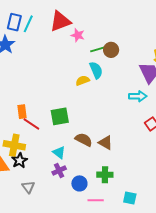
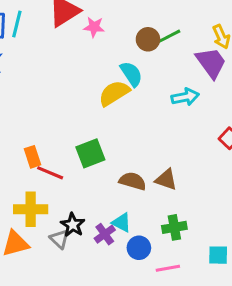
green line: (98, 49) -> (169, 36), moved
yellow semicircle: (83, 81) -> (114, 93), size x1.5
cyan arrow: (138, 96) -> (185, 97), moved
cyan triangle: (59, 152) -> (122, 223), moved
black star: (20, 161) -> (73, 225), moved
gray triangle: (28, 187) -> (59, 239), moved

